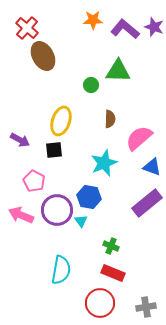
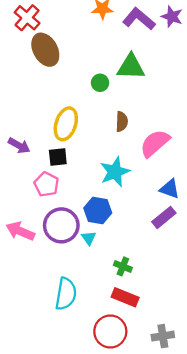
blue triangle: (152, 167) -> (170, 189), moved
pink pentagon: (34, 181) -> (46, 184), moved
purple rectangle: (147, 203) -> (164, 217), size x0.7

